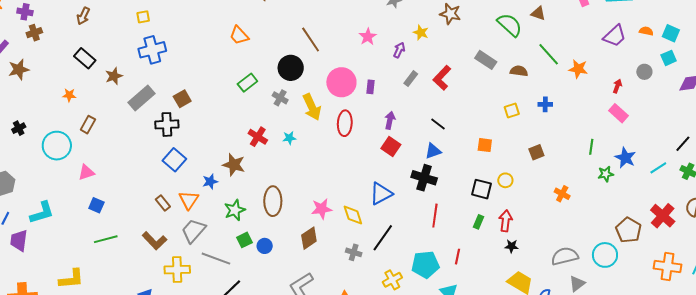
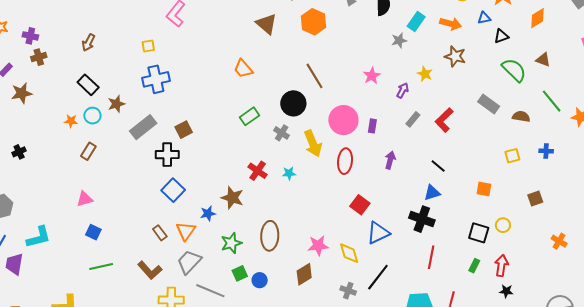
cyan circle: (57, 146) -> (92, 116), moved, size x0.6
red square: (391, 146) -> (360, 205), moved

